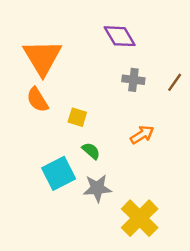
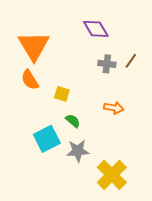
brown line: (175, 82) -> (131, 61), moved
orange arrow: (142, 135) -> (114, 108), turned 42

